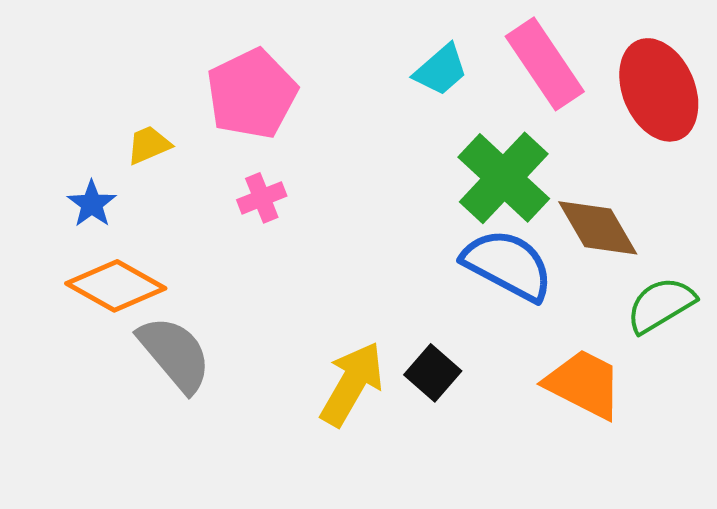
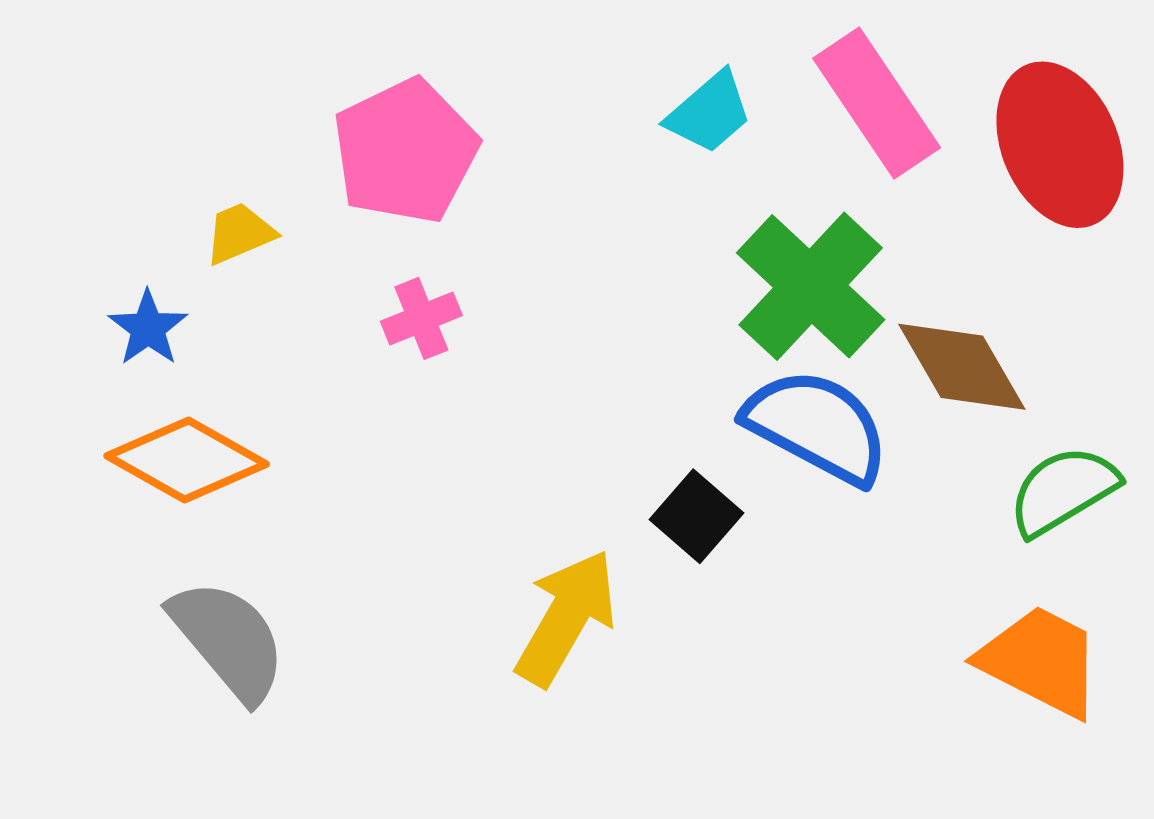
gray semicircle: (175, 354) -> (228, 640), moved
black square: (433, 373) -> (696, 516), moved
orange trapezoid: (584, 384) -> (1041, 661), moved

